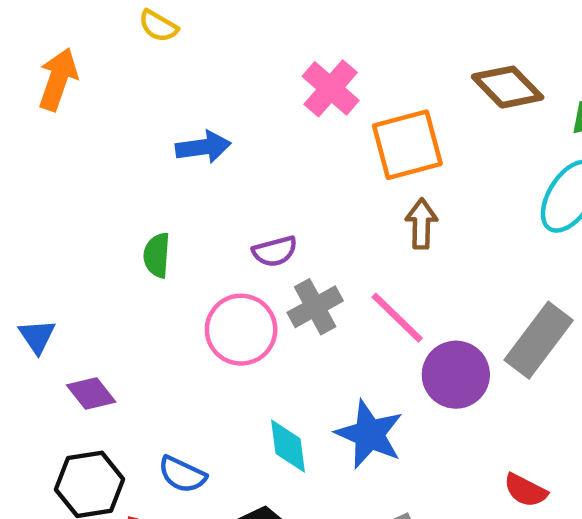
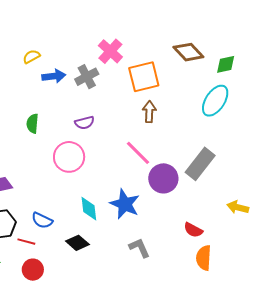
yellow semicircle: (158, 26) -> (31, 57), moved, turned 120
gray cross: (315, 307) -> (87, 77), moved

